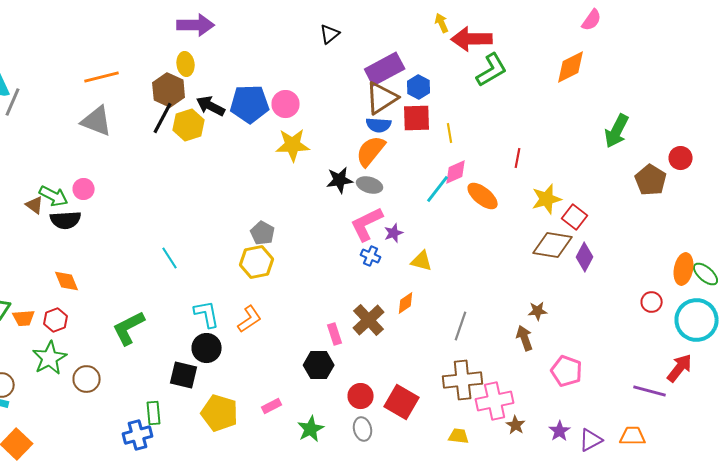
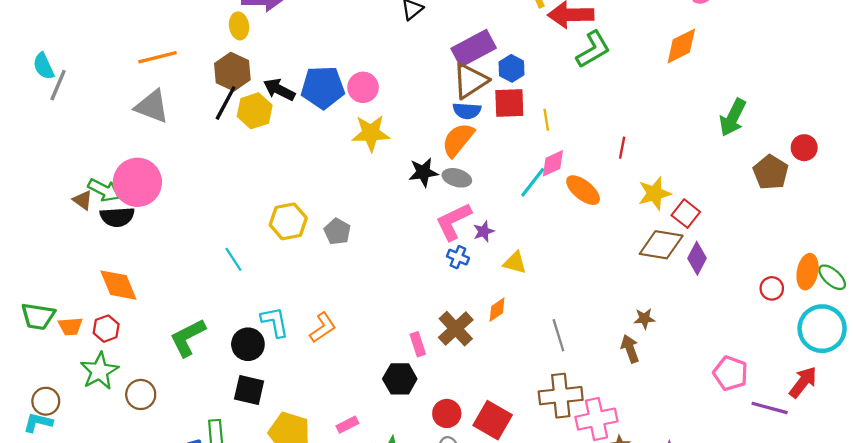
yellow ellipse: (186, 64) -> (239, 26), moved
pink circle: (84, 189) -> (137, 182), size x2.0
yellow hexagon: (257, 262) -> (288, 221), moved
orange diamond: (67, 281) -> (118, 285), size x1.4
red circle: (652, 302) -> (772, 288), moved
gray line: (461, 326) -> (558, 335), turned -36
black circle: (207, 348) -> (248, 344), moved
pink pentagon: (567, 371) -> (730, 373), moved

